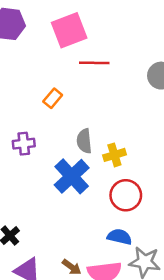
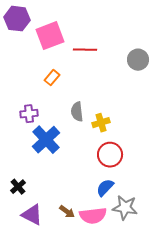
pink square: (69, 30) -> (50, 36), moved
blue cross: (72, 176) -> (46, 140), moved
blue semicircle: (119, 237) -> (105, 188), turned -60

